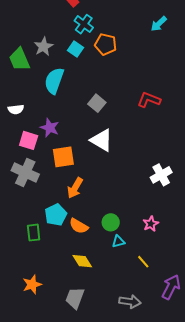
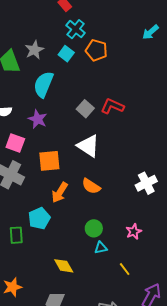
red L-shape: (149, 100) -> (112, 106), moved
purple star: (50, 128) -> (38, 119), moved
orange semicircle: (79, 226) -> (91, 186), moved

